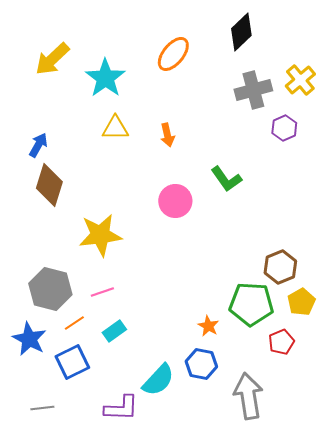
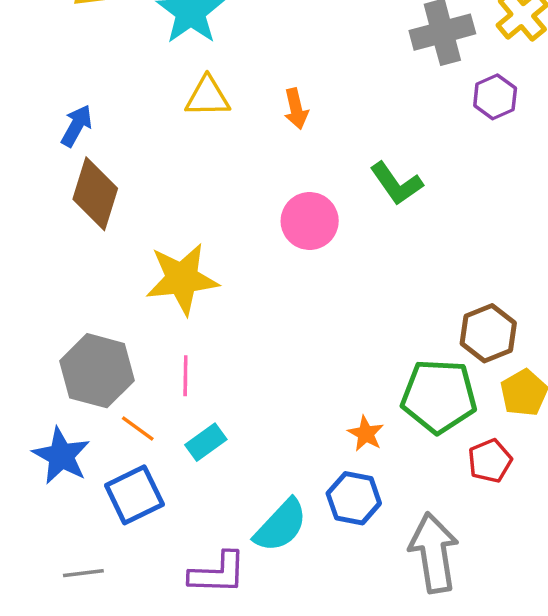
pink line: (102, 292) -> (185, 376), turned -70
orange line: (74, 323) -> (138, 429), turned 70

